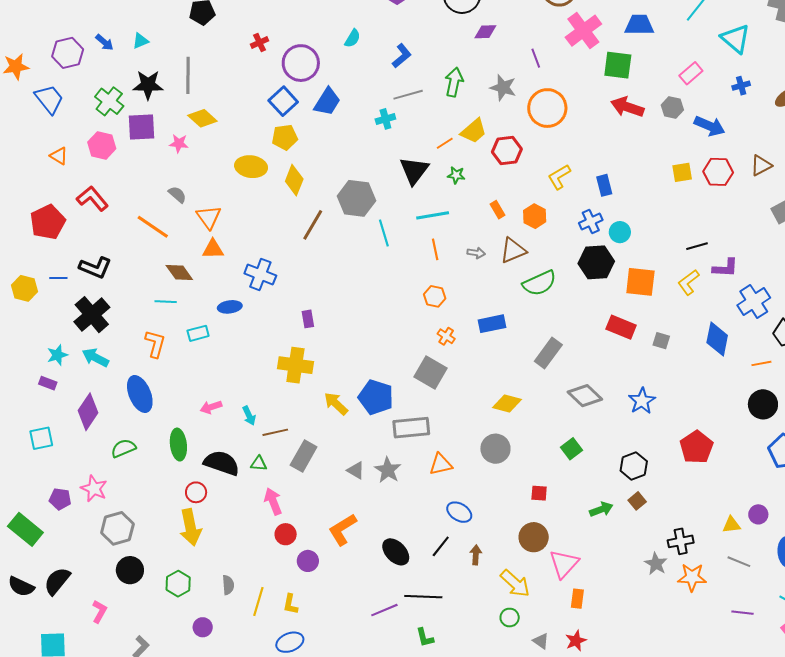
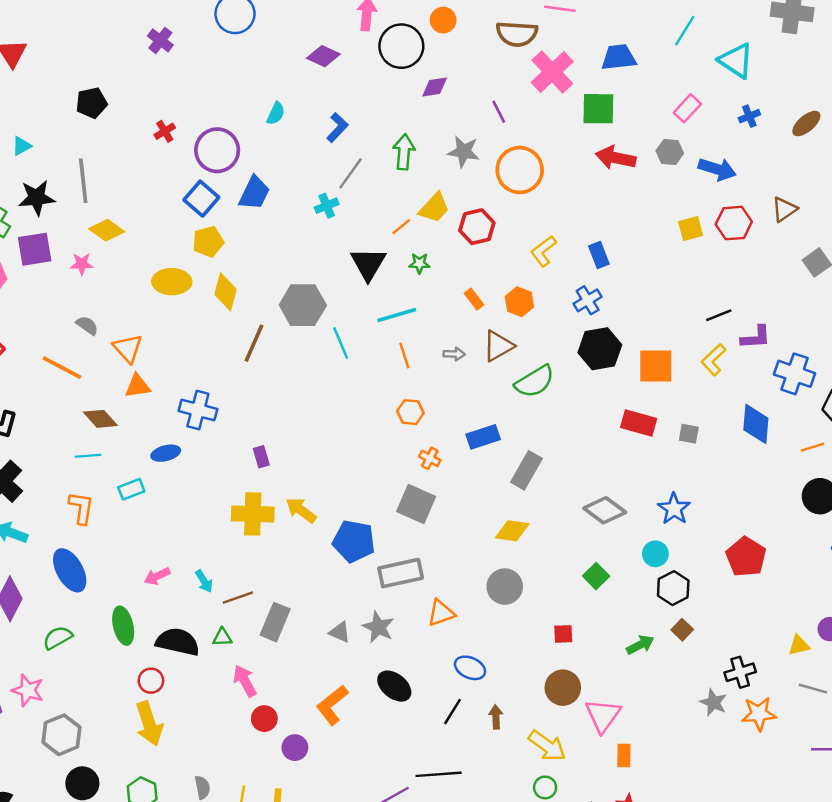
gray line: (408, 95) -> (351, 173), turned -32
cyan circle: (620, 232) -> (655, 554), moved
blue cross: (754, 301) -> (795, 374), turned -32
gray rectangle: (548, 353) -> (526, 470), moved
yellow arrow: (336, 404) -> (301, 510), moved
black ellipse: (396, 552) -> (394, 686), moved

